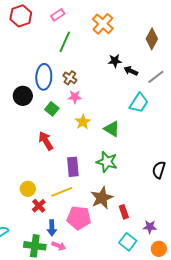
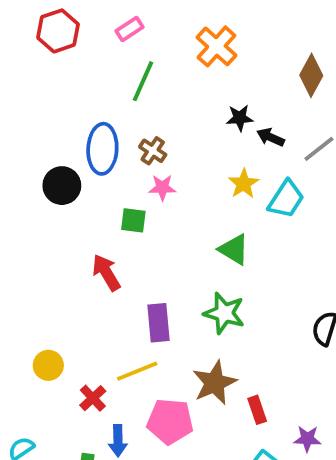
green square: (52, 109) -> (133, 220), moved, turned -32
yellow star: (83, 122) -> (244, 184), moved
yellow circle: (28, 189) -> (48, 365), moved

